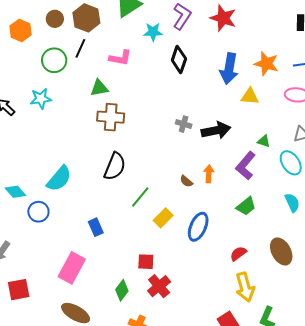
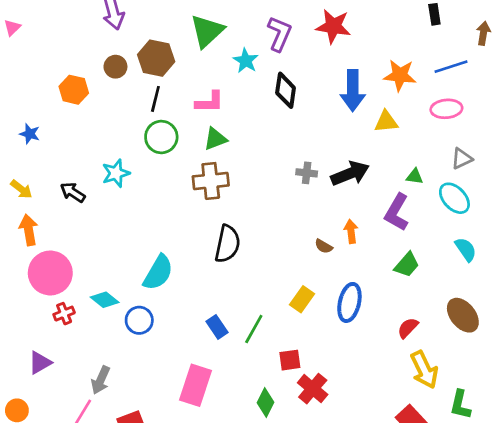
cyan star: (153, 32) -> (246, 61), turned -30
green circle: (54, 60) -> (161, 137), moved
green triangle: (99, 88) -> (215, 139), moved
green line: (140, 197) -> (254, 329), moved

